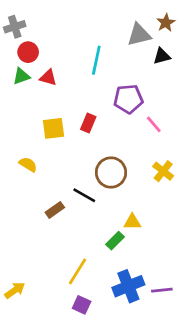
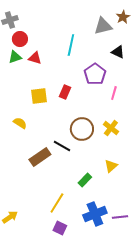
black triangle: (162, 56) -> (118, 52), moved, turned 40
purple pentagon: (128, 99) -> (95, 74), turned -30
pink line: (154, 124) -> (114, 93), turned 56
yellow cross: (163, 171) -> (111, 128), moved
brown rectangle: (55, 210) -> (40, 157), size x1.5
yellow triangle: (132, 222) -> (111, 166), moved, turned -40

